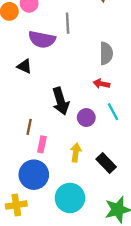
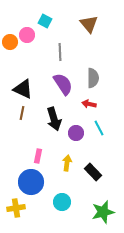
purple semicircle: (42, 39) -> (63, 84), moved, turned -135
black triangle: (24, 66) -> (23, 89), size x1.5
brown line: (29, 127) -> (22, 113), moved
cyan circle: (70, 198) -> (62, 202), size x0.7

